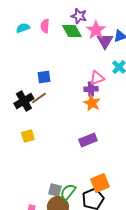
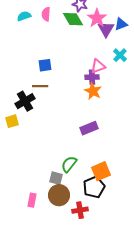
brown line: (39, 98) -> (40, 86), turned 35
black cross: (24, 101) -> (25, 101), moved
yellow square: (28, 136) -> (12, 121), moved
green semicircle: (68, 192) -> (69, 164), moved

